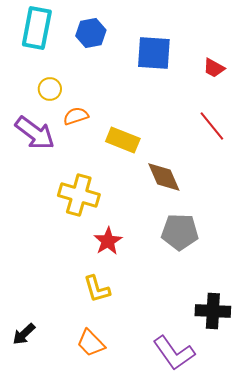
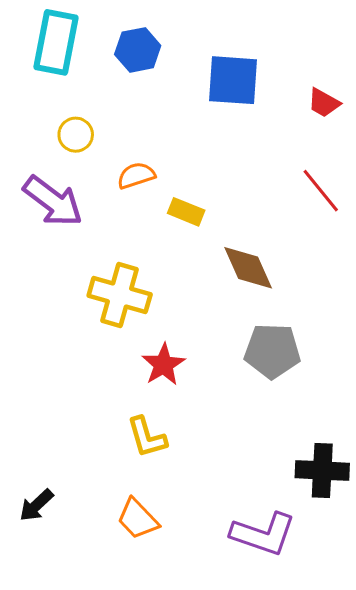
orange semicircle: (76, 116) -> (136, 175), moved
yellow rectangle: (123, 140) -> (186, 212), size x0.7
purple L-shape: (174, 353) -> (263, 534), turned -36

